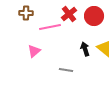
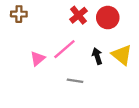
brown cross: (26, 13) -> (19, 14), moved
pink line: (50, 27) -> (64, 49), moved, turned -30

